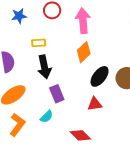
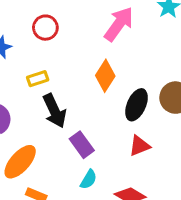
pink arrow: (83, 21) -> (119, 24), moved, turned 55
cyan semicircle: (47, 117) -> (88, 179), moved

